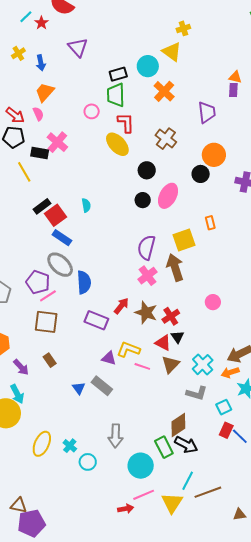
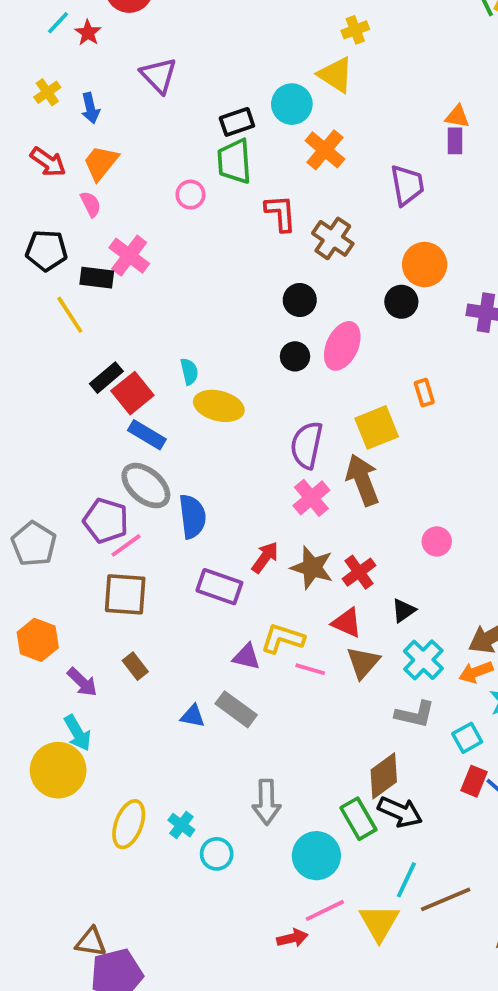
red arrow: (15, 115) -> (48, 162), moved
red L-shape: (126, 123) -> (281, 213), moved
yellow ellipse: (117, 144) -> (219, 406), moved, turned -30
black triangle: (177, 337) -> (404, 611), moved, turned 32
blue triangle: (79, 388) -> (193, 716), turned -40

